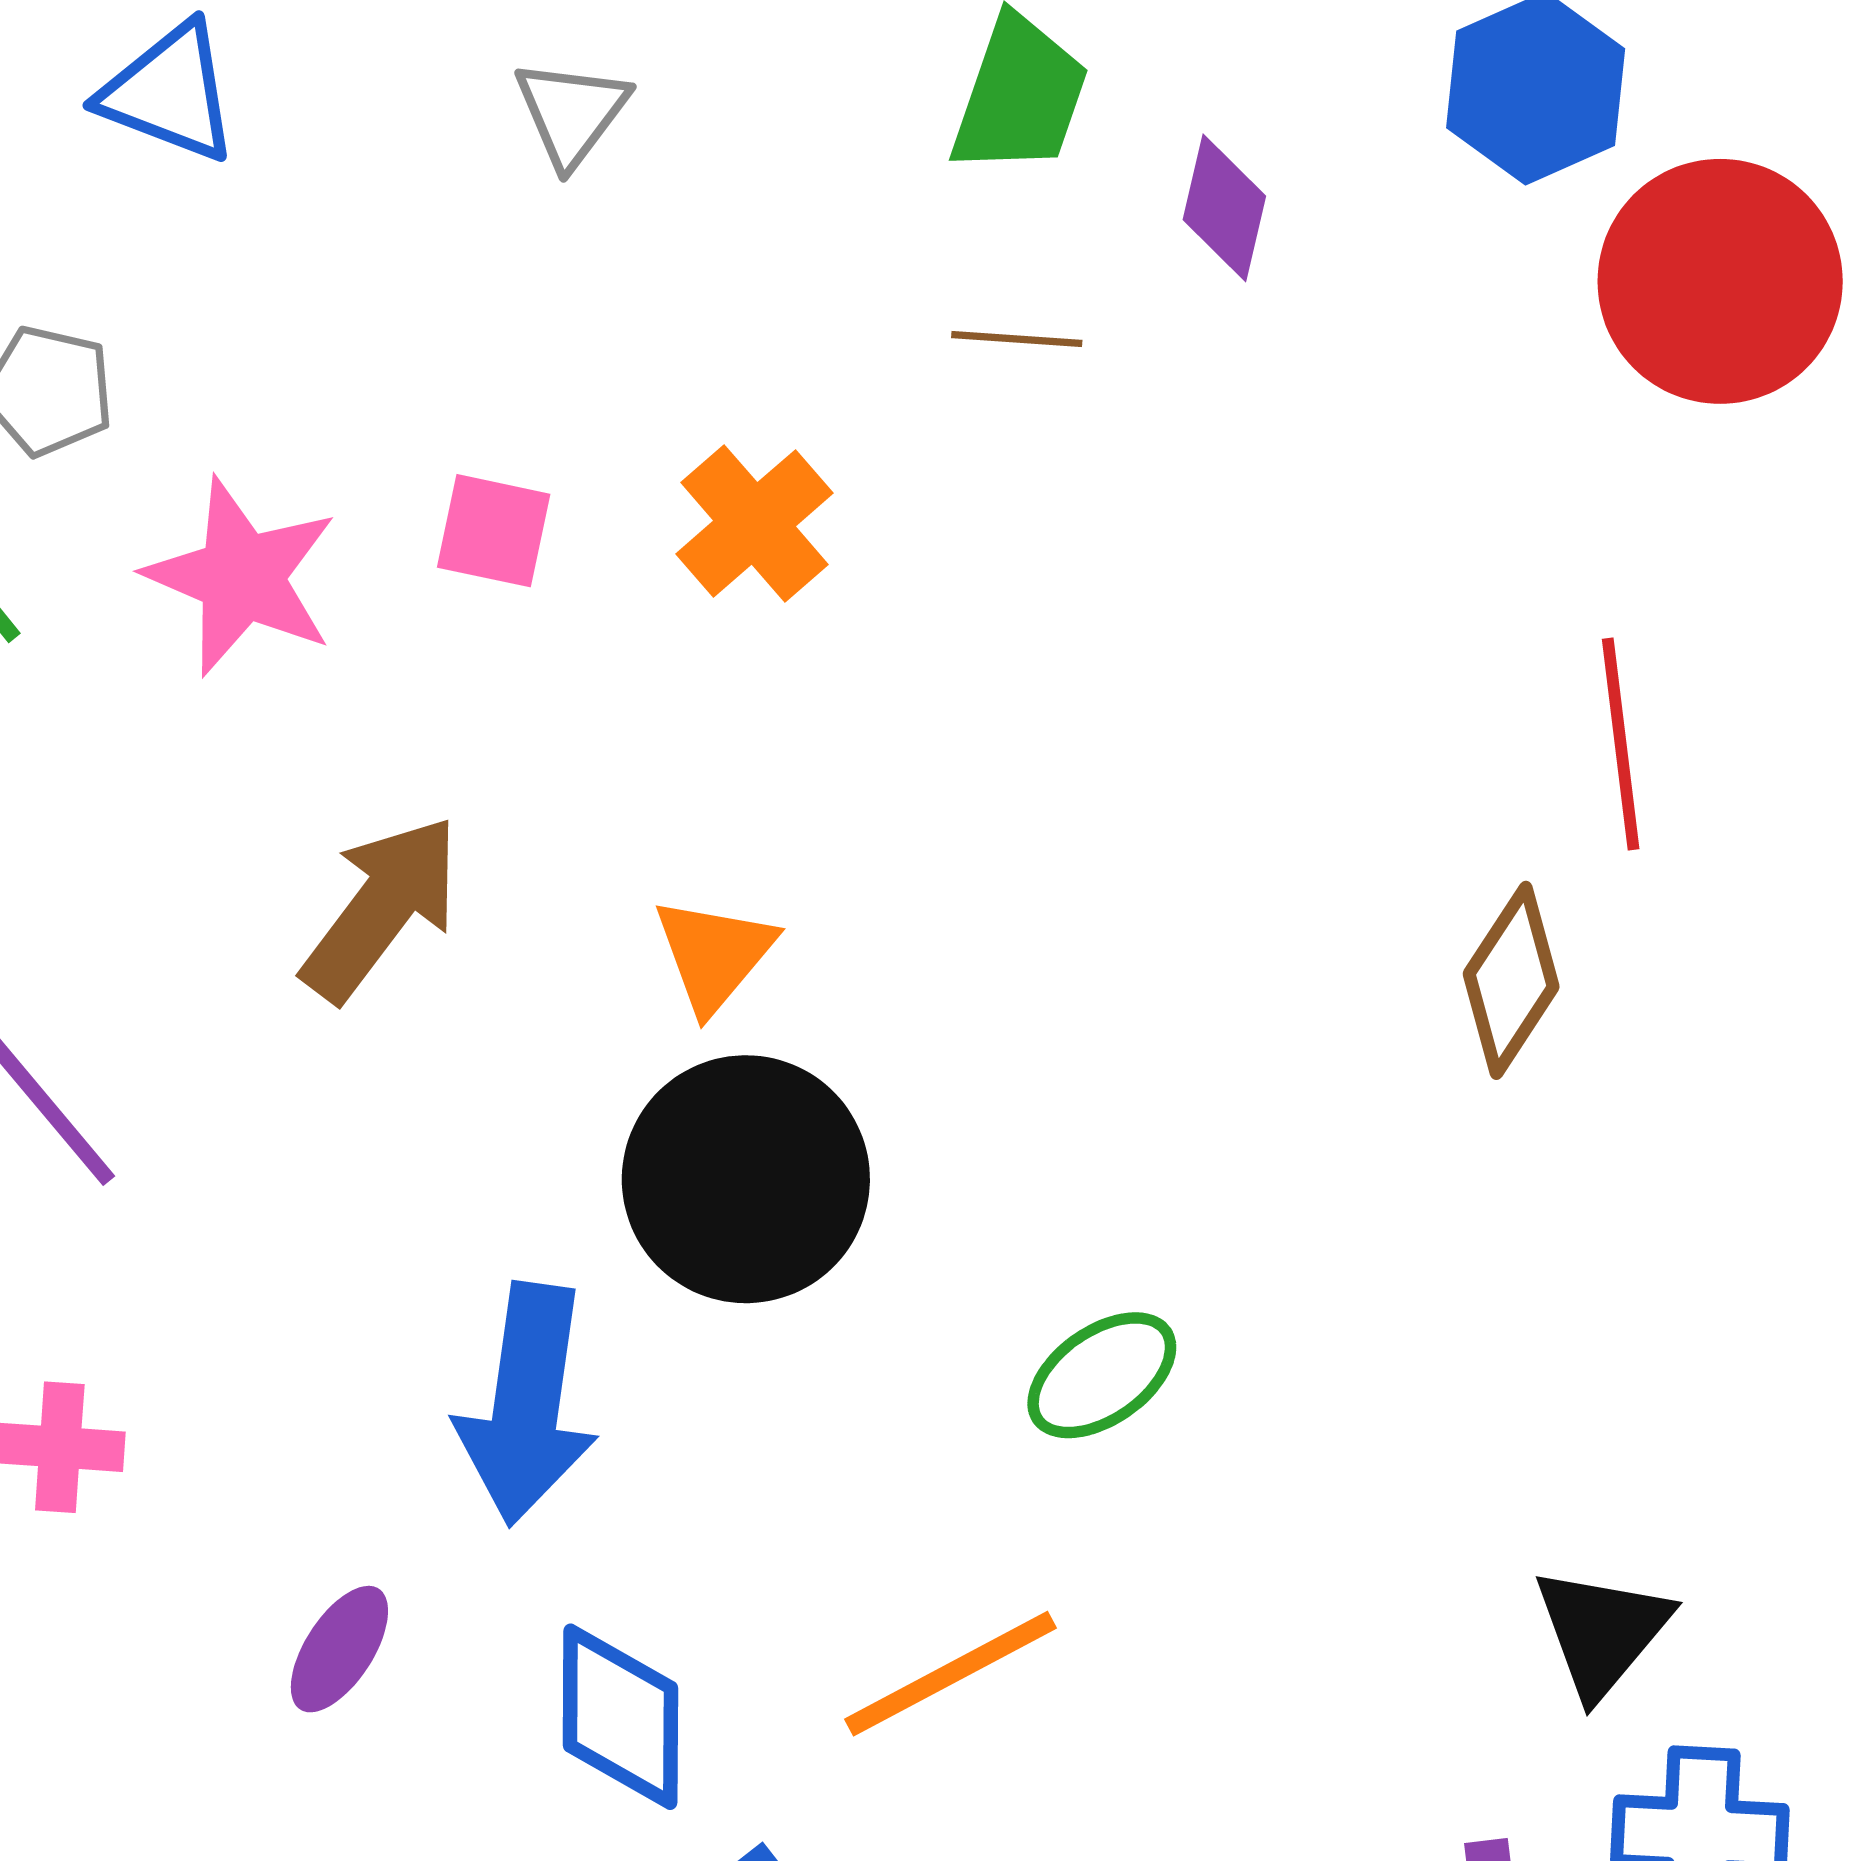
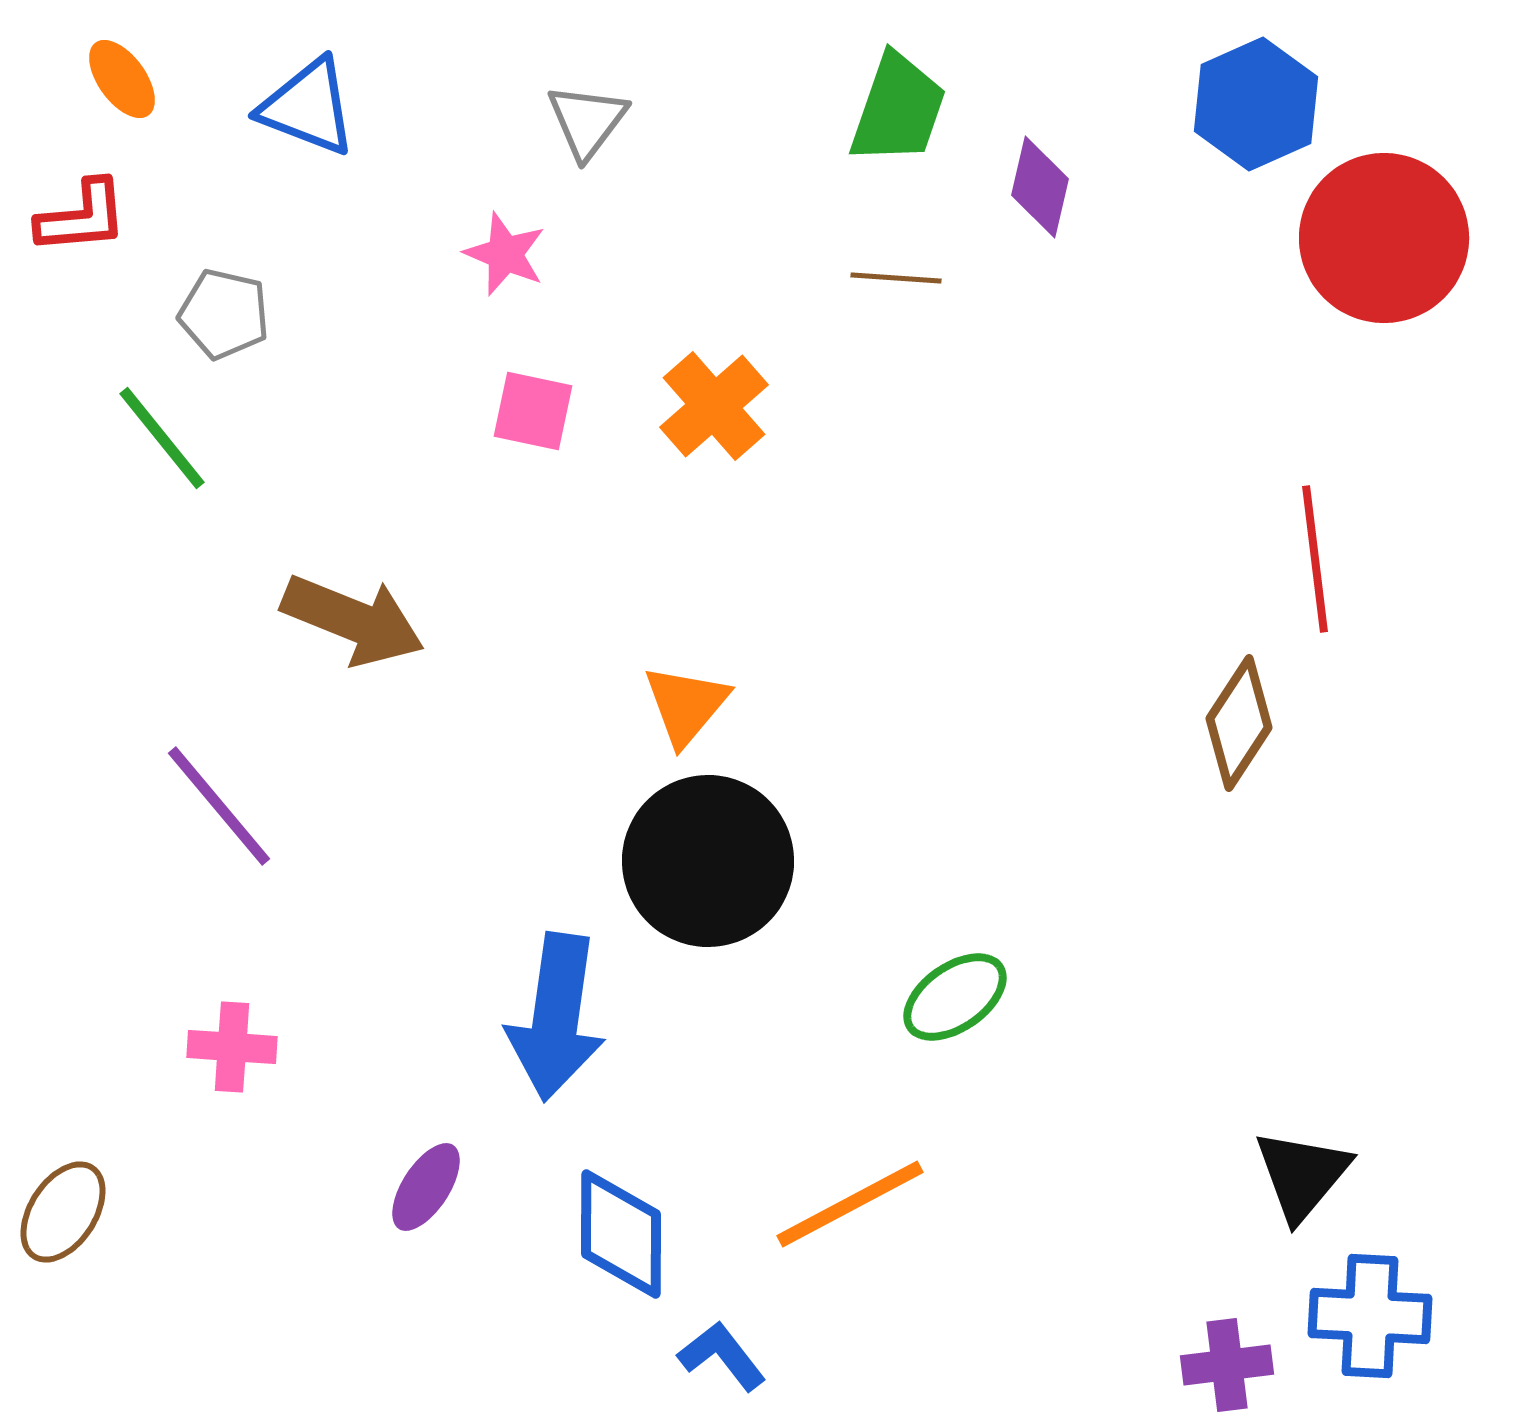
pink star: (241, 577) -> (505, 254), moved, size x0.6
brown arrow: (381, 908) -> (353, 620), moved, turned 75

